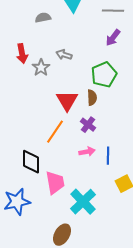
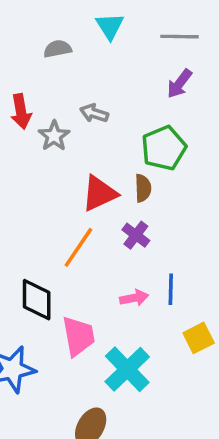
red triangle: (67, 101) -> (99, 193), turned 35
pink arrow: (87, 152) -> (134, 298), moved

